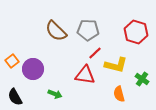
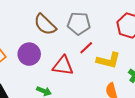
purple circle: (33, 69) -> (29, 54), moved
red triangle: (85, 75) -> (63, 66), moved

